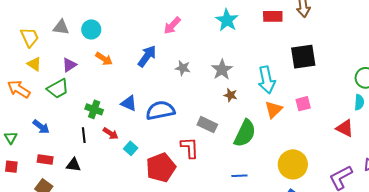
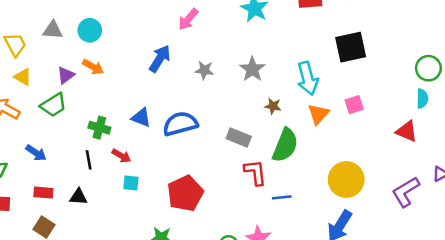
orange arrow: (104, 59) -> (93, 67), moved
brown star: (231, 95) -> (273, 106), moved
cyan square: (131, 148) -> (131, 183), moved, turned -32
red L-shape: (190, 148) -> (255, 172), moved

